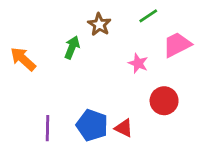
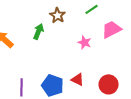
red circle: (164, 101) -> (108, 84), moved
red triangle: (124, 128) -> (78, 79), moved

